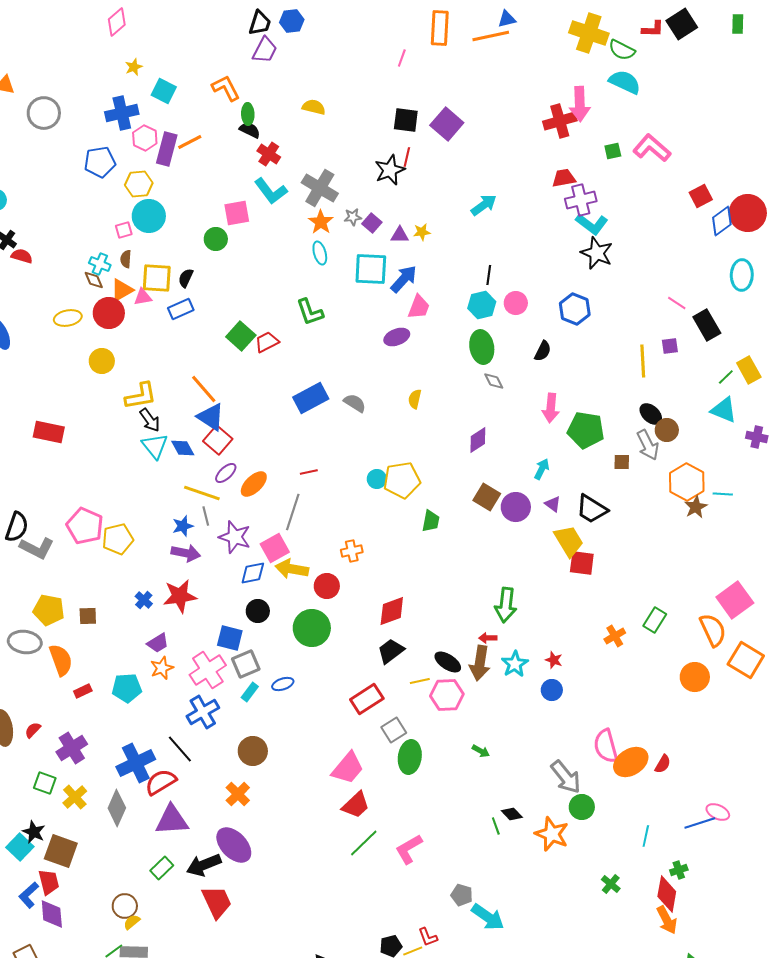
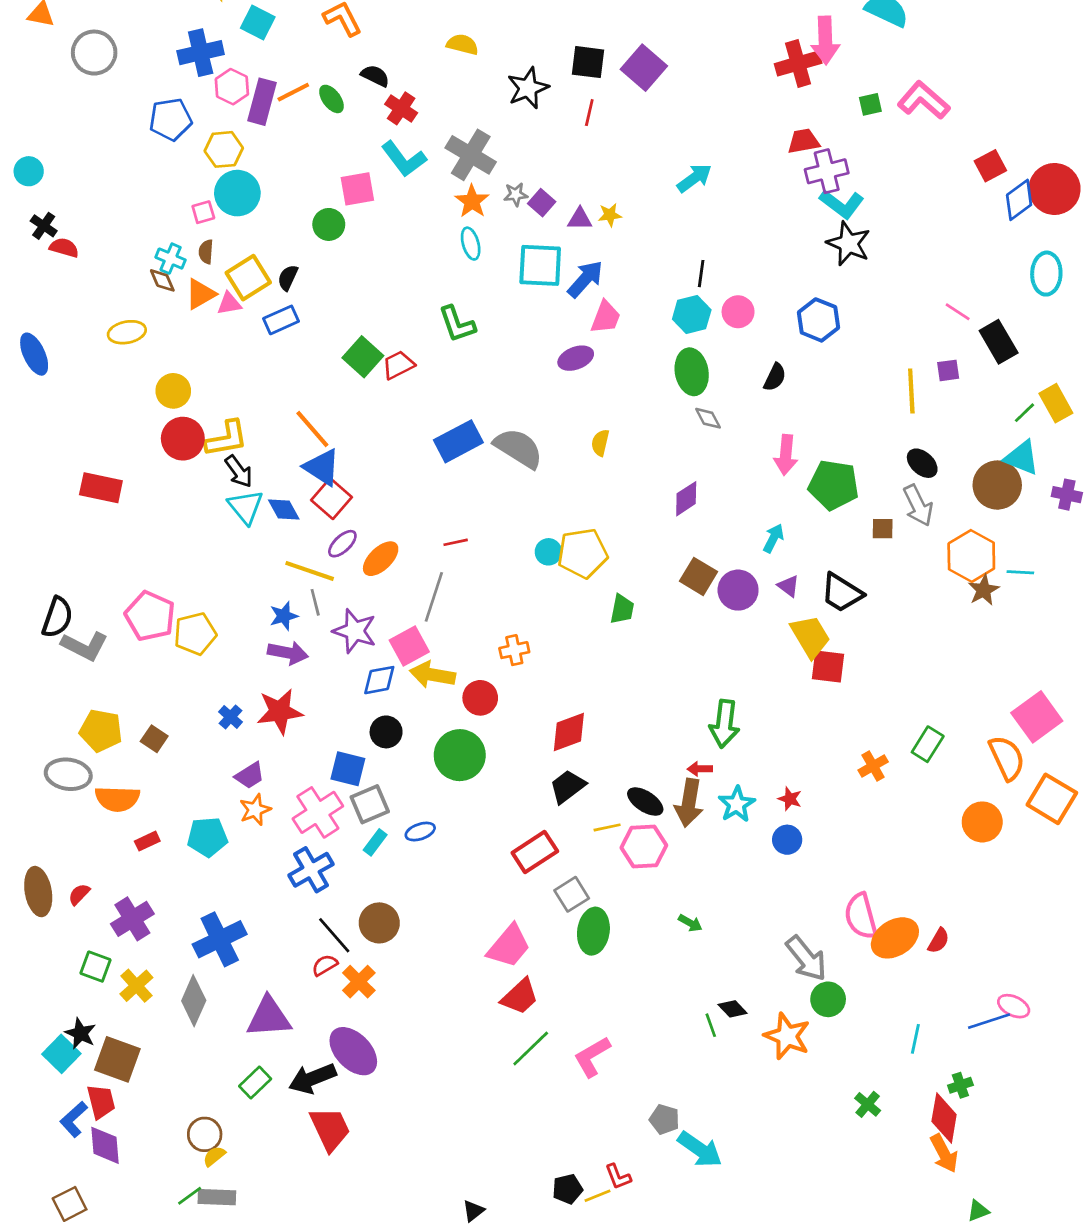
green ellipse: (248, 114) -> (332, 99), moved, turned -35
black star: (390, 170) -> (528, 88), moved
yellow square: (157, 278) -> (248, 278), turned -36
red circle: (109, 313) -> (183, 439), moved
gray semicircle: (355, 403) -> (518, 448), size x1.6
brown circle: (667, 430) -> (997, 485), moved, size x1.5
brown square: (88, 616) -> (154, 739), turned 36
orange semicircle: (61, 660) -> (117, 799), turned 112
black line: (180, 749) -> (334, 935), moved
red semicircle: (161, 782) -> (325, 965), moved, size x0.6

